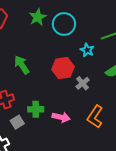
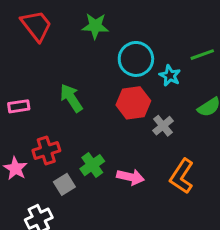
green star: (38, 17) -> (95, 26), turned 30
cyan circle: (64, 24) -> (136, 59), moved
green cross: (36, 109) -> (92, 165), turned -35

